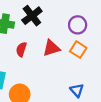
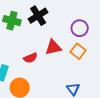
red semicircle: (21, 49) -> (30, 58), moved, turned -136

